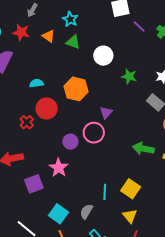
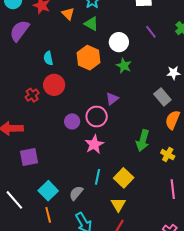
purple line: (139, 26) -> (151, 32), moved
green star: (129, 76) -> (124, 66), moved
cyan semicircle: (36, 83) -> (48, 58), turned -104
orange hexagon: (76, 89) -> (88, 58), moved
green arrow: (143, 149) -> (143, 140), turned -95
pink star: (59, 168) -> (94, 144), moved

